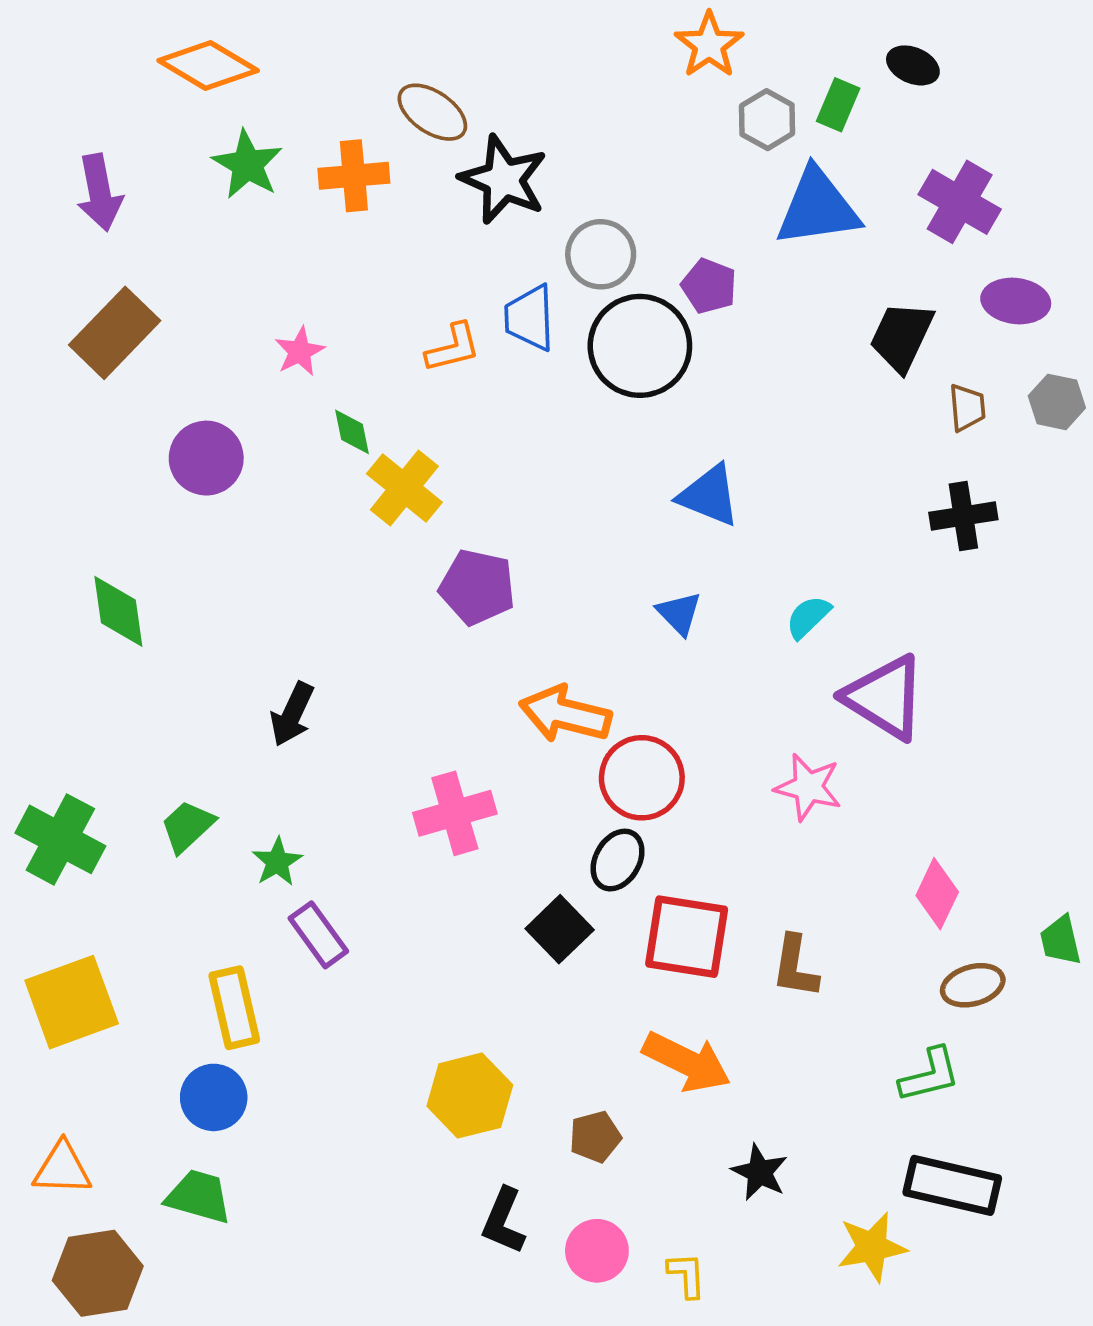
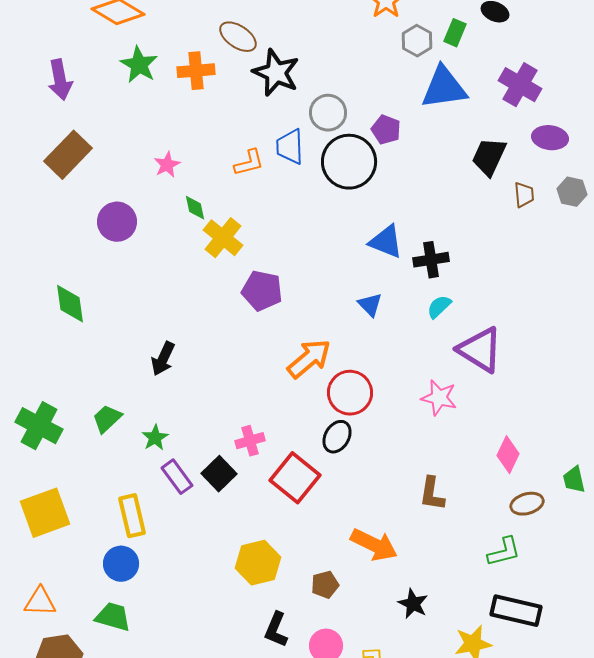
black cross: (963, 516) -> (431, 260), moved
orange arrow: (565, 714) -> (309, 359), turned 126
pink cross: (455, 813) -> (250, 441), moved, size x0.7
black square: (560, 929) -> (219, 474), moved
red square: (687, 937) -> (295, 478), moved, turned 30

